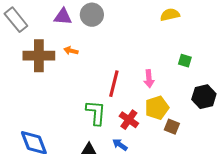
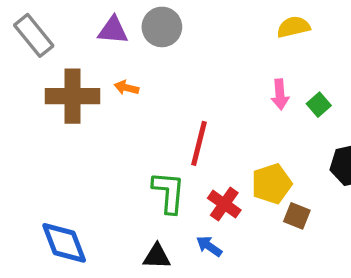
green square: (185, 61) -> (319, 105), turned 32
pink arrow: (149, 79) -> (280, 94), moved

